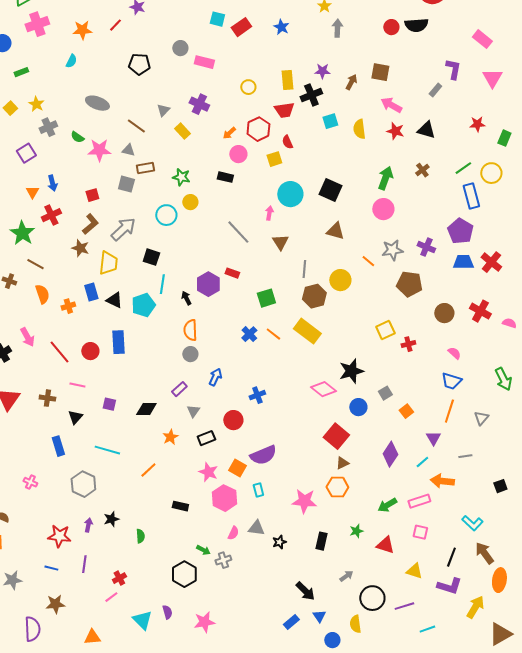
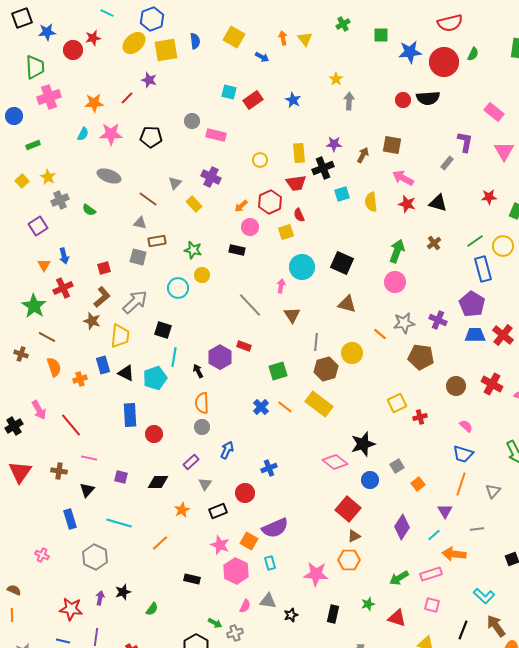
pink star: (99, 150) -> (111, 134), moved
red circle: (90, 351) -> (154, 434), moved
green semicircle: (140, 536) -> (152, 609), turned 40

